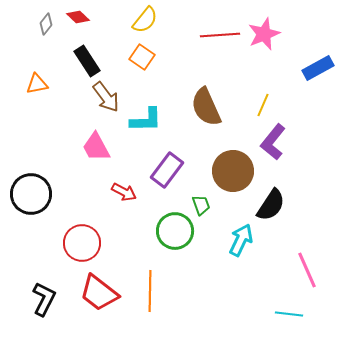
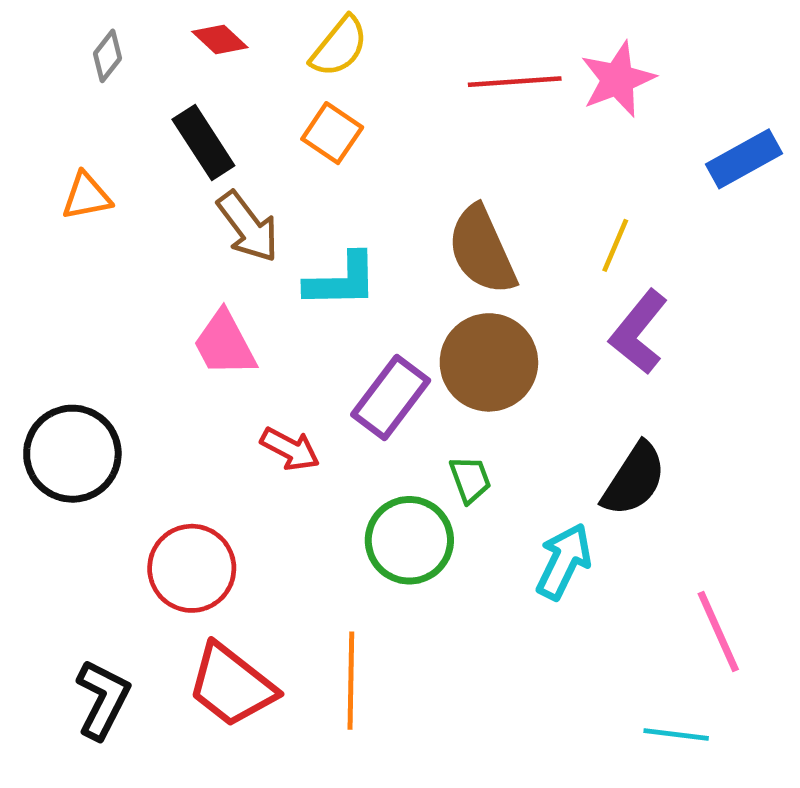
red diamond: (78, 17) -> (220, 40), moved
brown circle: (233, 171) -> (489, 362), moved

